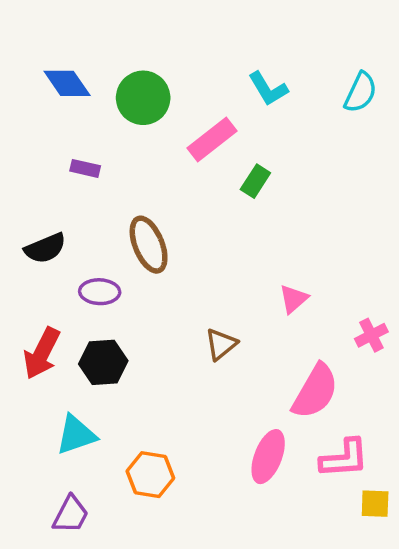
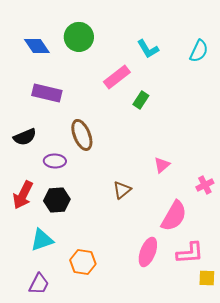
green circle: (143, 98) -> (79, 37), moved
purple rectangle: (85, 168) -> (47, 93), size x1.8

